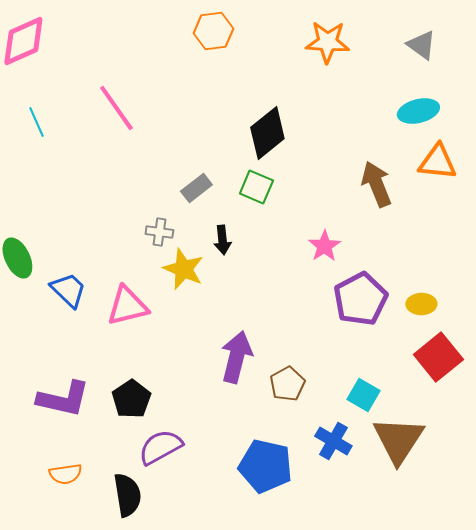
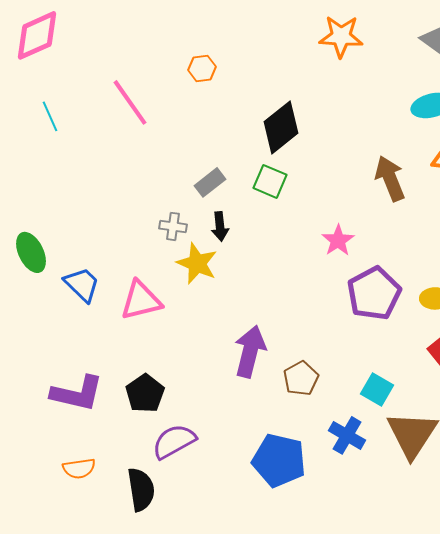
orange hexagon: (213, 31) -> (202, 68), moved, size x0.7
black arrow: (222, 240) -> (220, 226), moved

